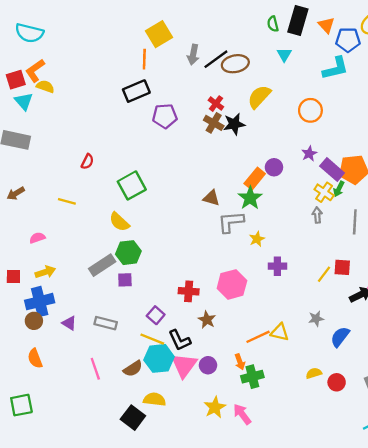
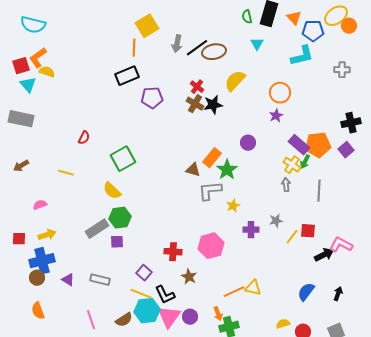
purple star: (309, 154) -> (276, 116), moved
orange rectangle: (255, 179) -> (212, 158), moved
gray star: (316, 319) -> (276, 221), moved

